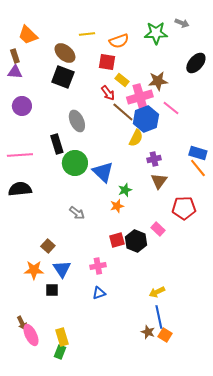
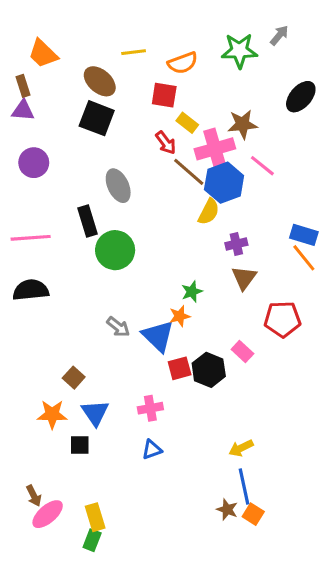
gray arrow: (182, 23) -> (279, 35), turned -72
blue triangle: (103, 172) -> (158, 336), moved
pink ellipse: (31, 335) -> (48, 514), turned 75

